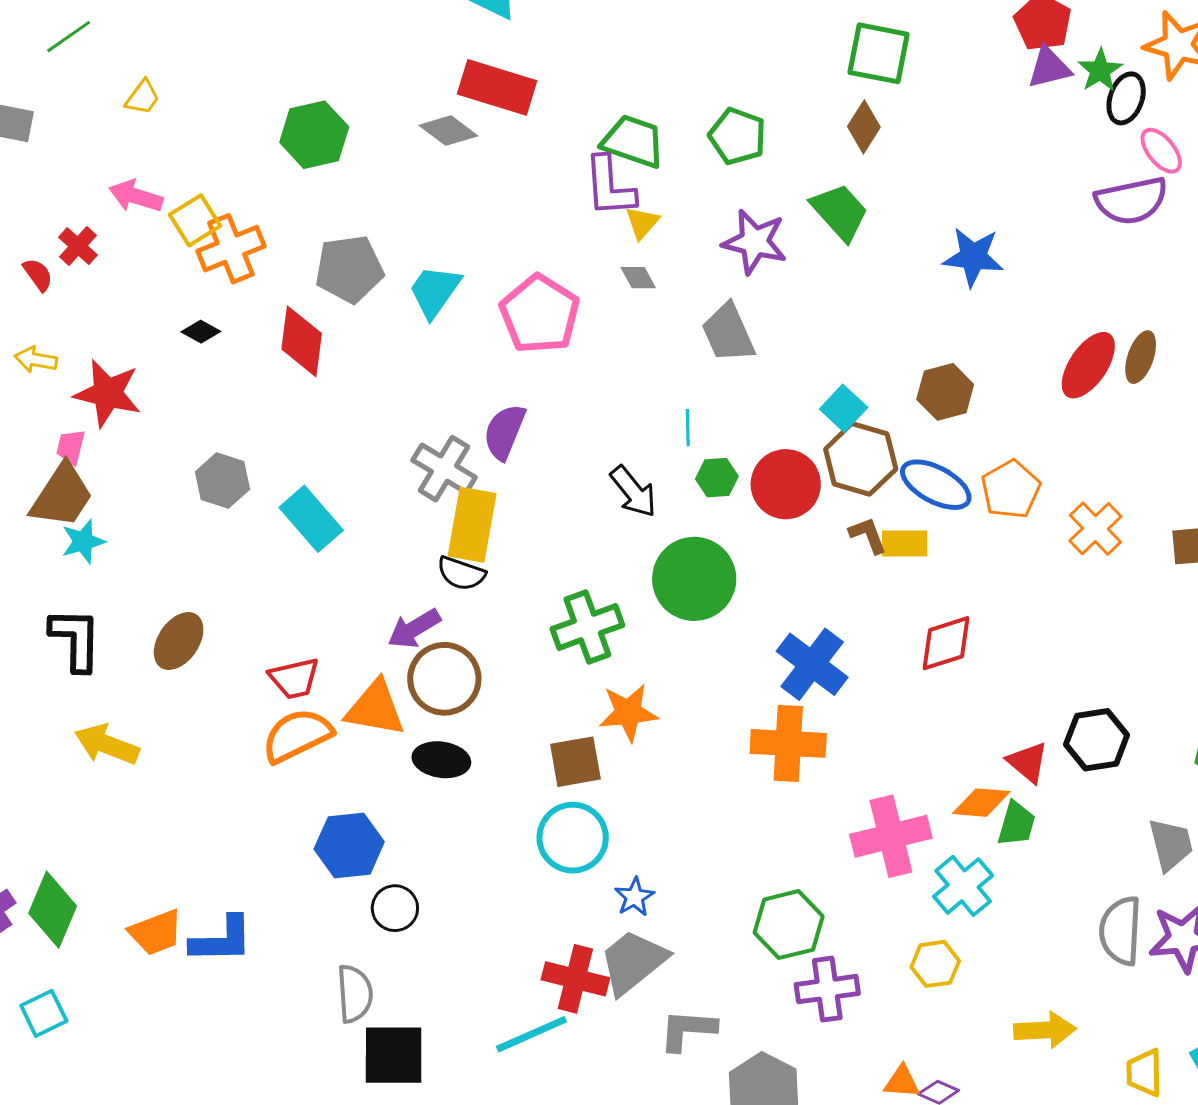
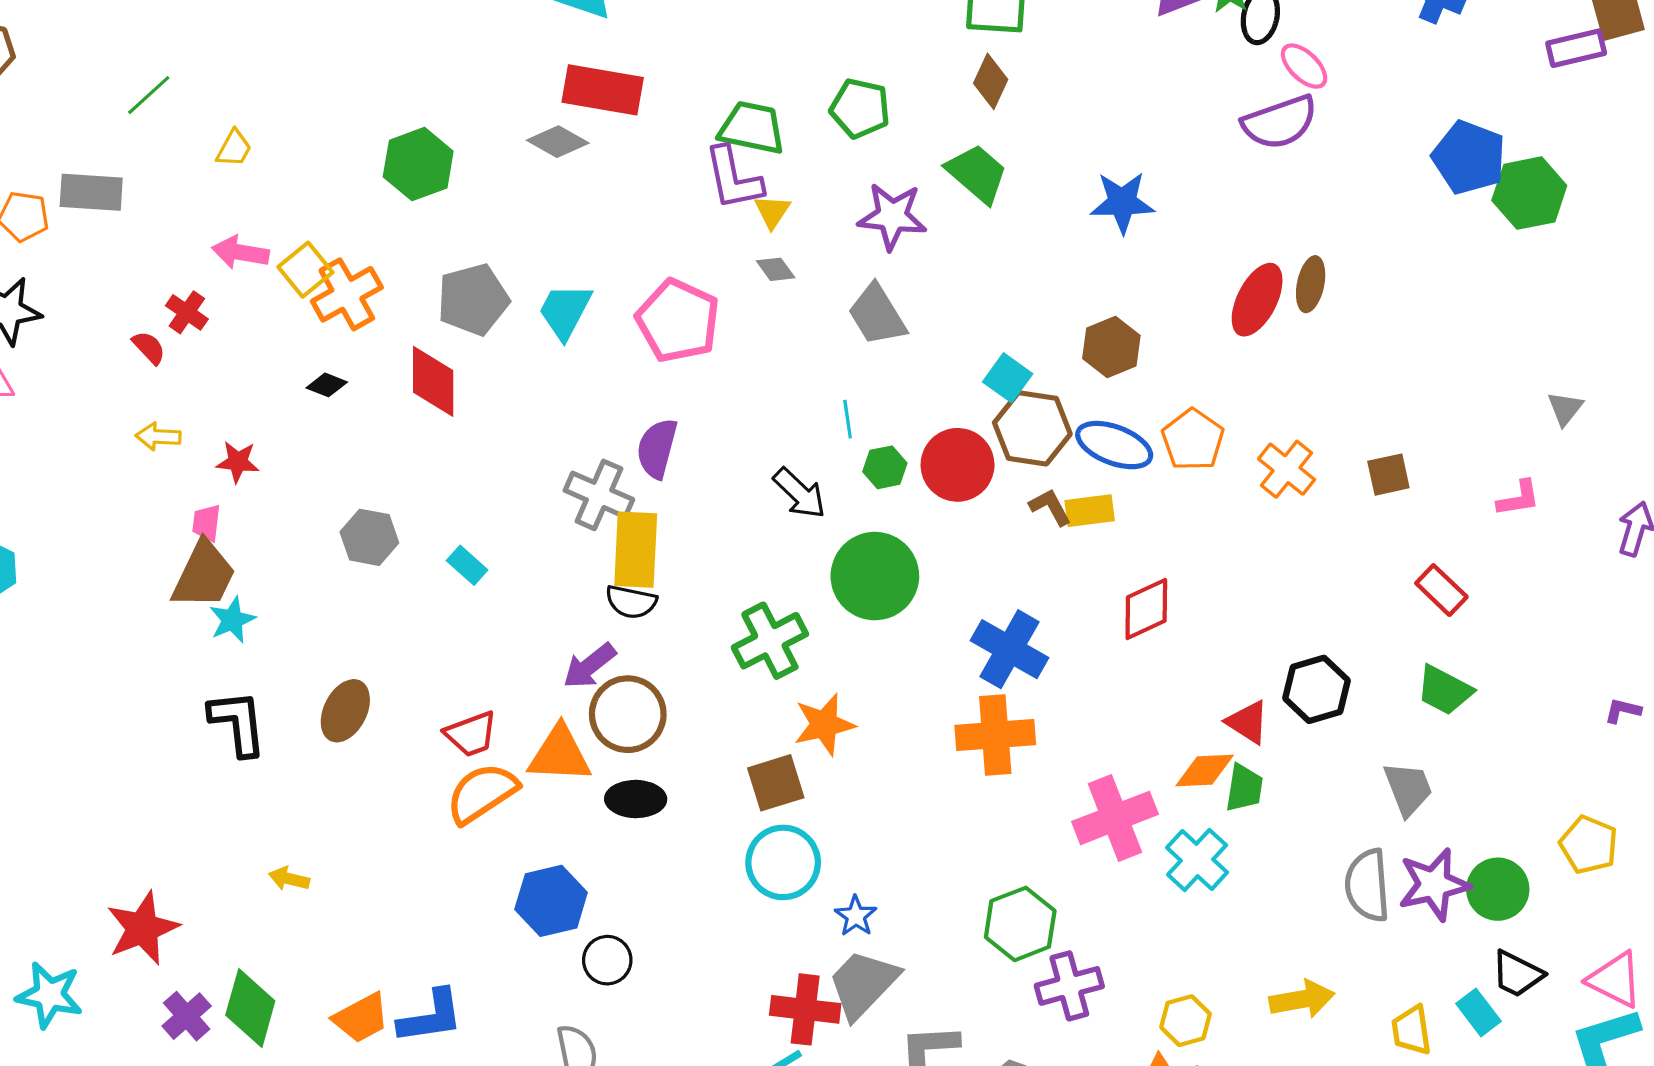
red star: (108, 393) -> (238, 462), size x0.6
cyan rectangle: (311, 519) -> (467, 565), size x0.6
yellow arrow: (107, 744) -> (289, 879), moved, size x0.6
yellow hexagon: (935, 964) -> (1186, 1021), moved

